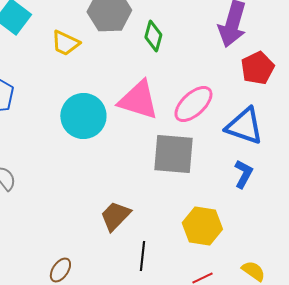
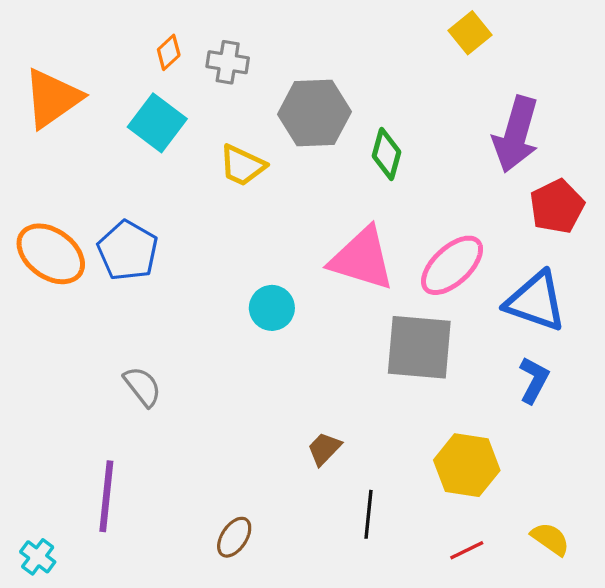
cyan circle: (83, 116) -> (272, 308), moved, size x0.6
brown trapezoid: (115, 216) -> (324, 449), size x0.7

